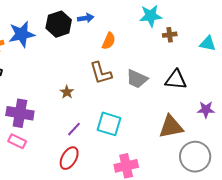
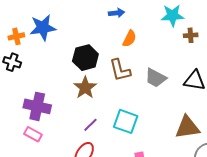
blue arrow: (86, 18) -> (117, 13), moved
black hexagon: (59, 24) -> (85, 58), moved
brown star: (67, 92) -> (85, 88), size x1.6

